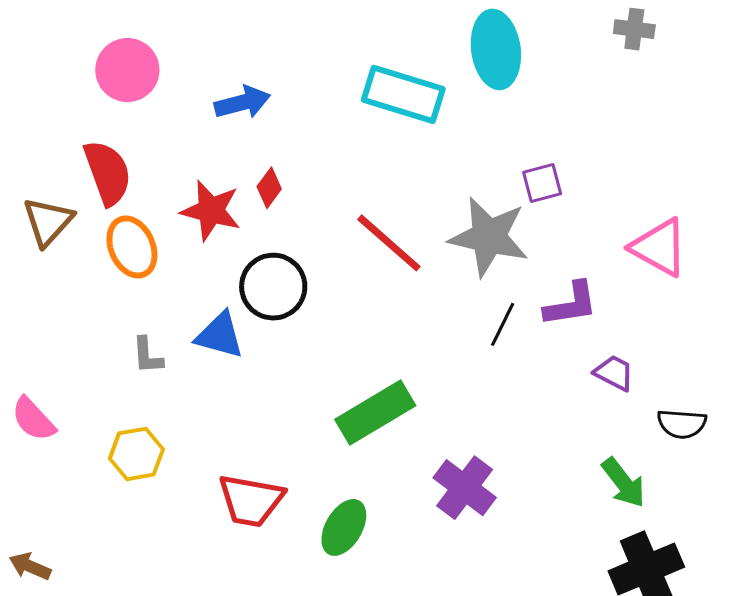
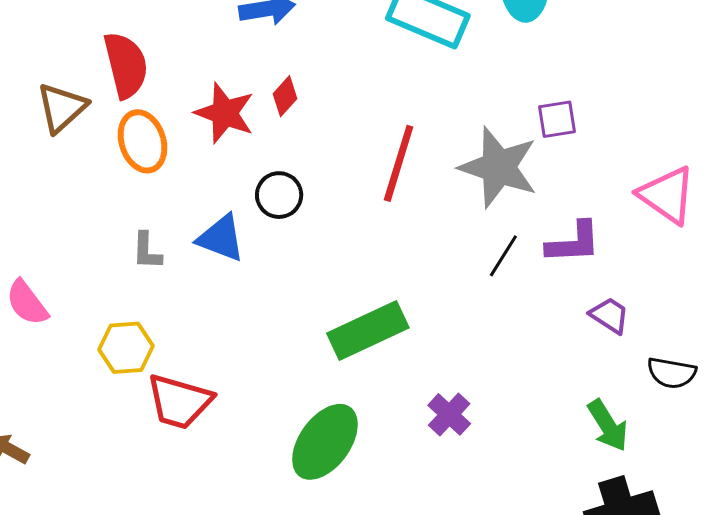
red line: (389, 243) -> (399, 163), turned 60
black circle: (273, 287) -> (279, 195), size x0.7
purple cross: (465, 488) -> (449, 414), size x0.7
red trapezoid: (251, 500) -> (179, 402), moved
green ellipse: (344, 527) -> (325, 442), size x1.4

